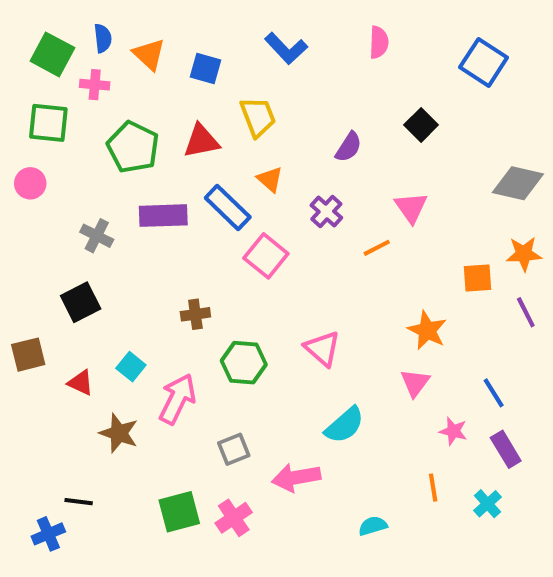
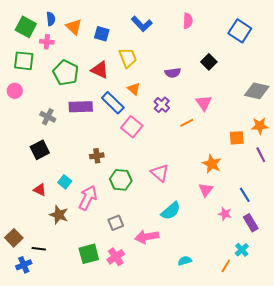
red triangle: (201, 141) -> (100, 70), turned 36
purple semicircle: (349, 147) -> (173, 73), turned 49
brown square: (28, 355) -> (14, 238), moved, turned -30
orange line: (433, 488) -> (226, 266), moved, turned 40

